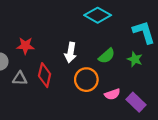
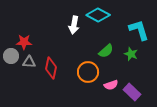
red star: (25, 46) -> (24, 42), moved
white arrow: (71, 52) -> (74, 25), moved
gray triangle: (20, 78) -> (29, 62), moved

